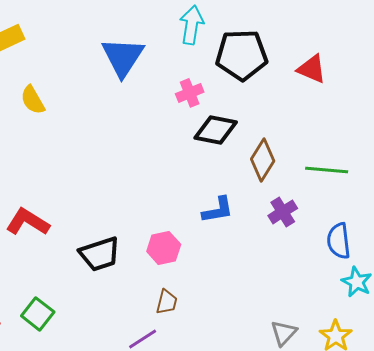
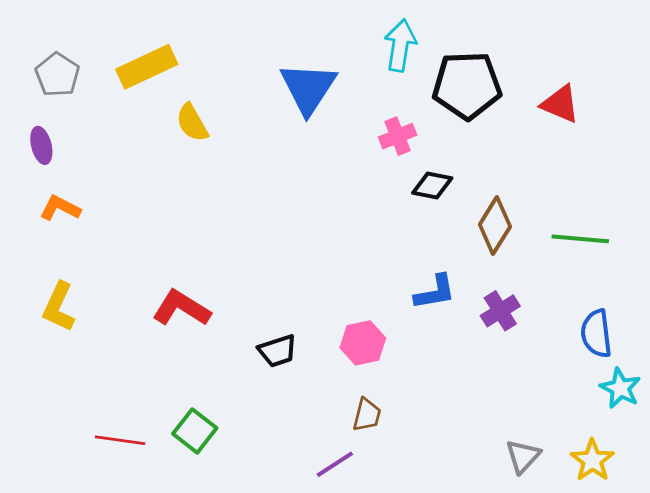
yellow semicircle: (33, 100) -> (192, 123), moved
black diamond: (216, 130) -> (432, 185), size x0.7
purple cross: (283, 212) -> (500, 311), moved
black trapezoid: (100, 254) -> (277, 351), size x0.7

